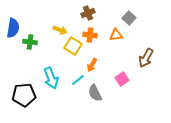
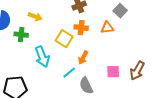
yellow arrow: (60, 30) -> (35, 17), moved
brown arrow: (146, 58) -> (137, 71), moved
cyan arrow: (51, 78) -> (42, 57), moved
pink square: (122, 79) -> (113, 72), turned 32

